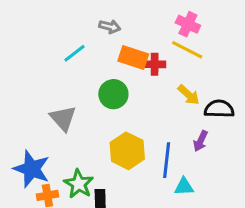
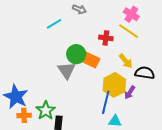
orange rectangle: (133, 57) -> (90, 59), moved
gray triangle: (63, 118) -> (67, 70), moved
yellow hexagon: (127, 151) -> (114, 85), moved

